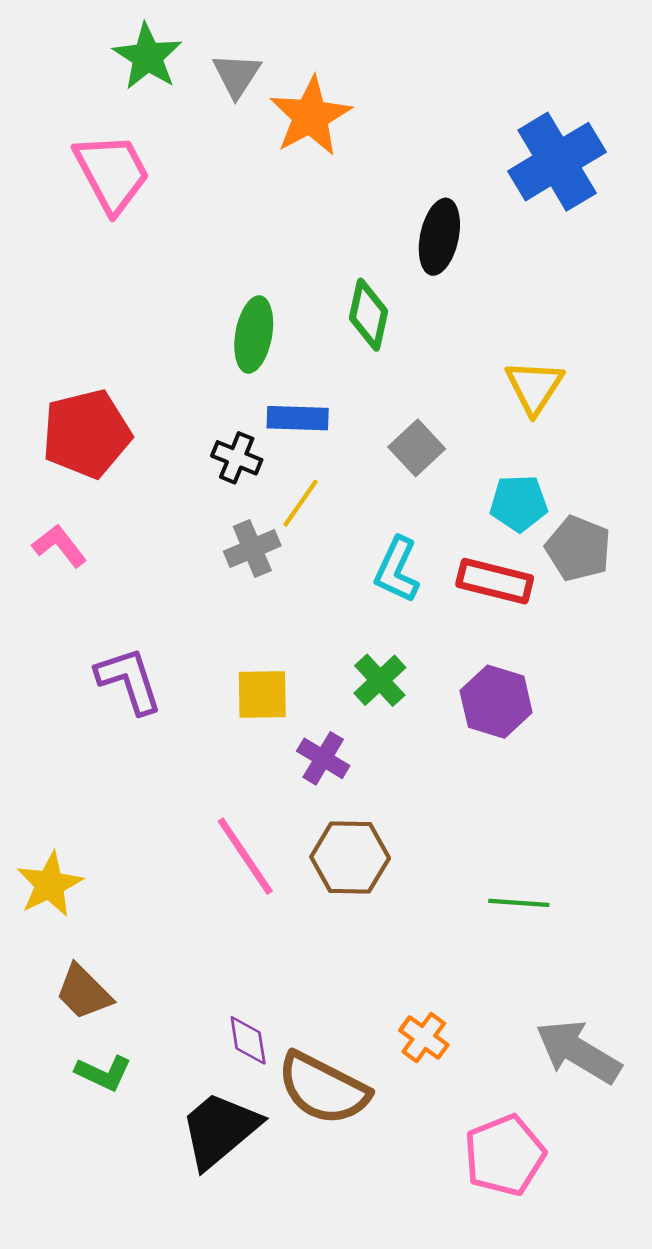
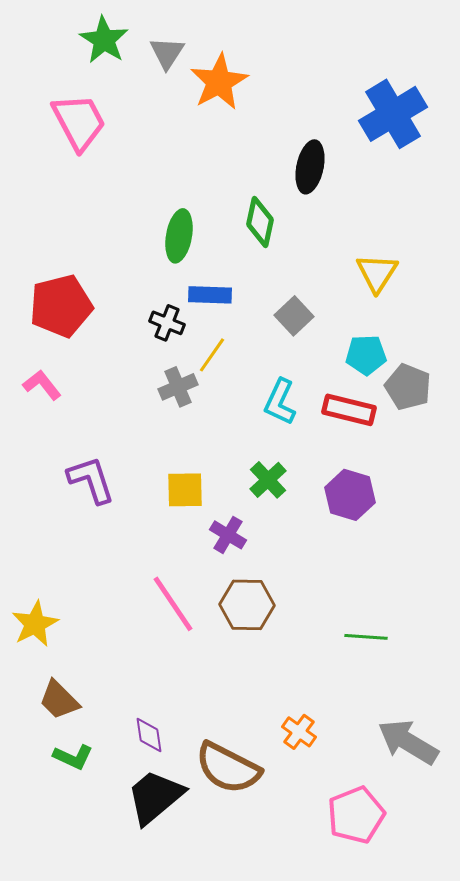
purple diamond: (248, 1040) -> (149, 735), moved

